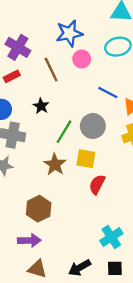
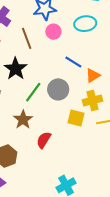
black star: (41, 106) -> (16, 69), size x1.6
yellow square: (86, 159) -> (76, 118), moved
red semicircle: (97, 184) -> (44, 140), moved

